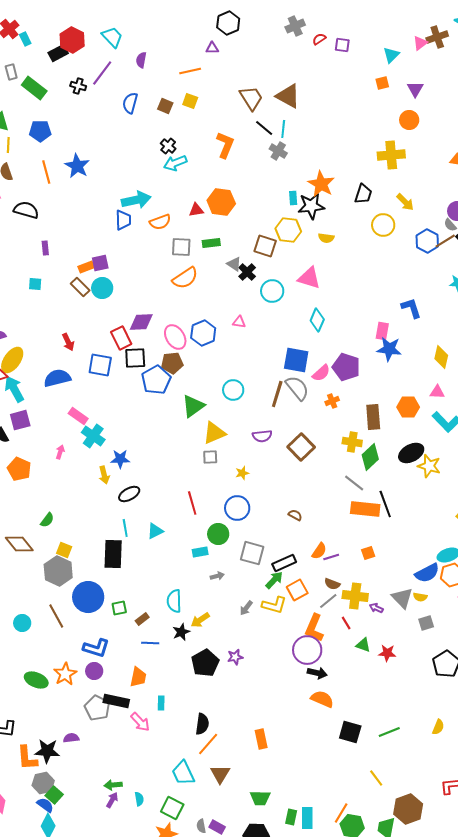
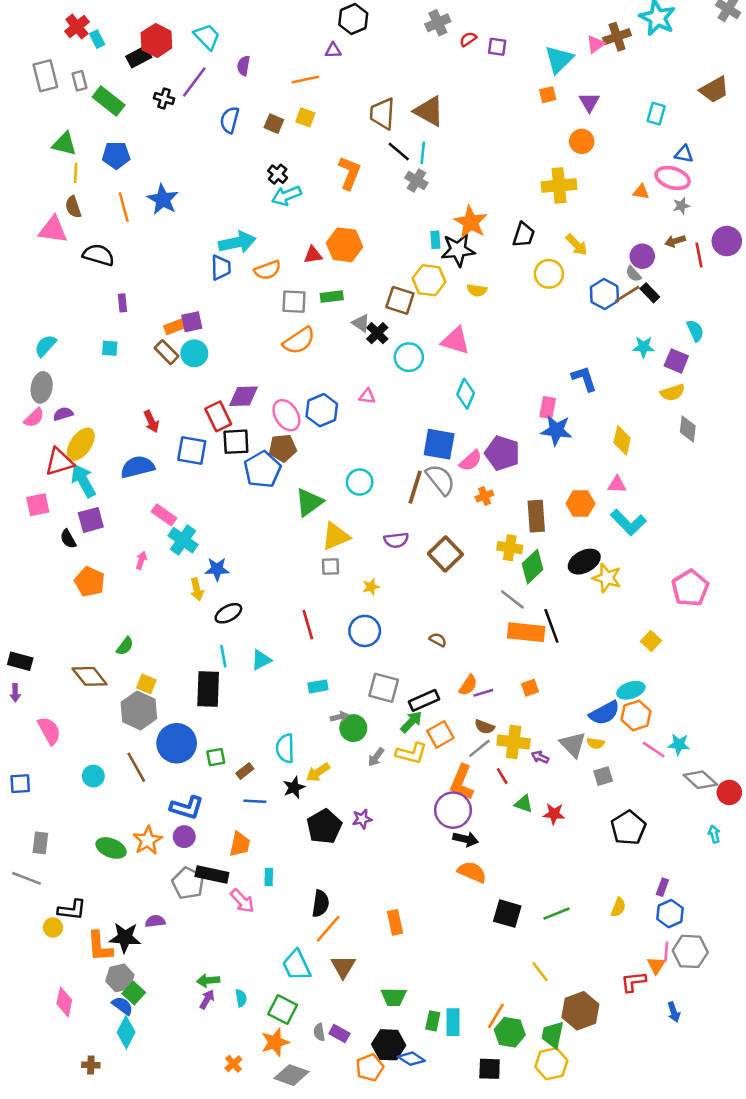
cyan triangle: (391, 55) -> (559, 59), size x1.4
brown trapezoid: (251, 98) -> (382, 114), turned -144
green circle: (218, 534) -> (353, 728), moved

